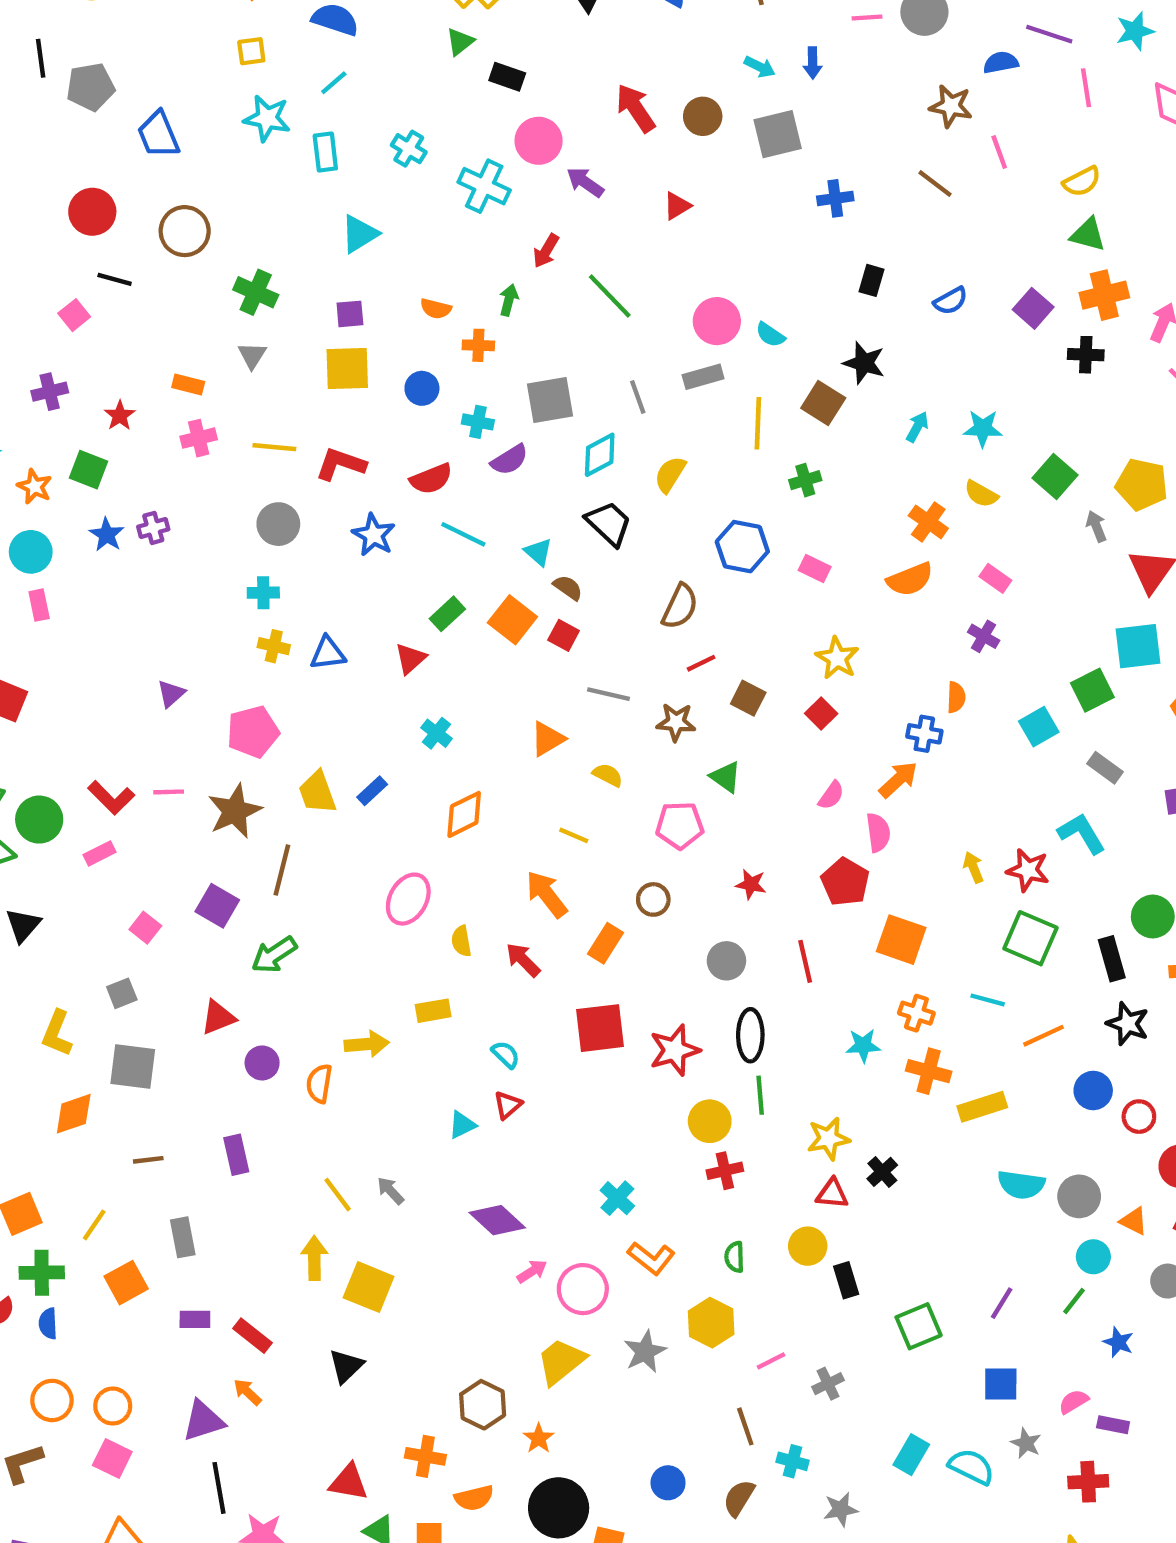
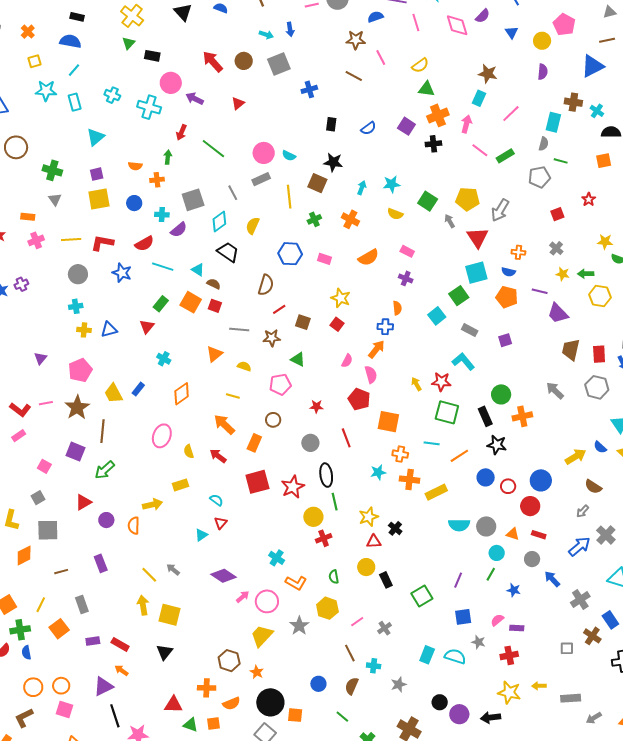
orange cross: (928, 522) -> (350, 219), moved

